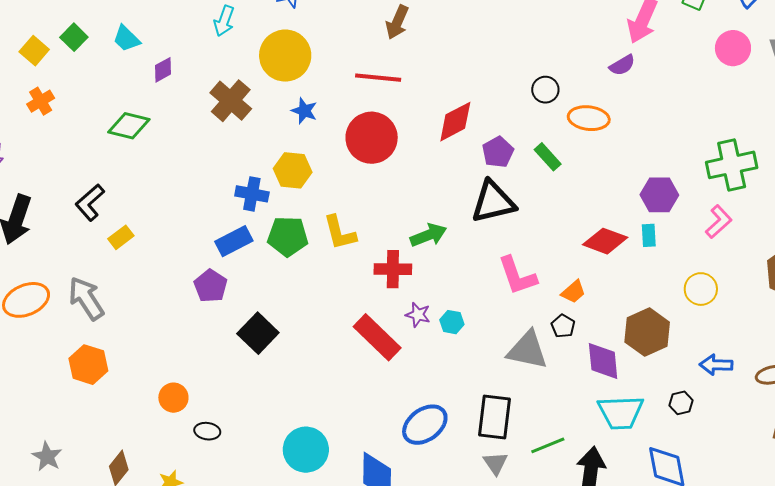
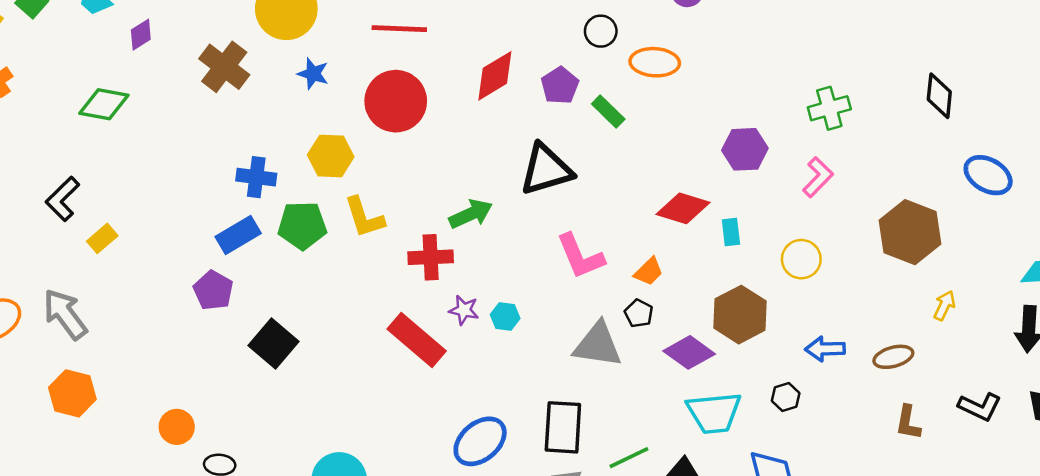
purple pentagon: (498, 152) -> (560, 86), moved
green cross: (732, 165) -> (829, 108), size x0.7
yellow hexagon: (293, 170) -> (331, 156), moved
cyan rectangle: (649, 235) -> (731, 232), moved
purple diamond: (603, 361) -> (689, 352), turned -45

